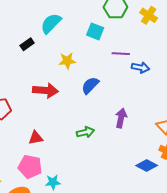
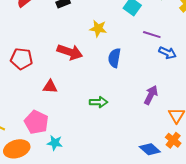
blue semicircle: (90, 85) -> (114, 58), turned -48
purple arrow: (121, 118) -> (151, 95), moved
red triangle: (36, 138) -> (50, 87), moved

